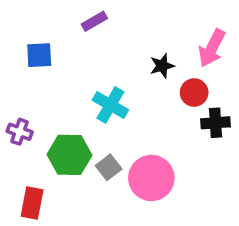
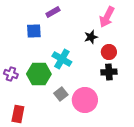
pink arrow: (212, 48) -> (107, 17), moved
blue square: (39, 55) -> (34, 31), moved
black cross: (215, 123) -> (109, 72), moved
green hexagon: (69, 155) -> (39, 74), moved

